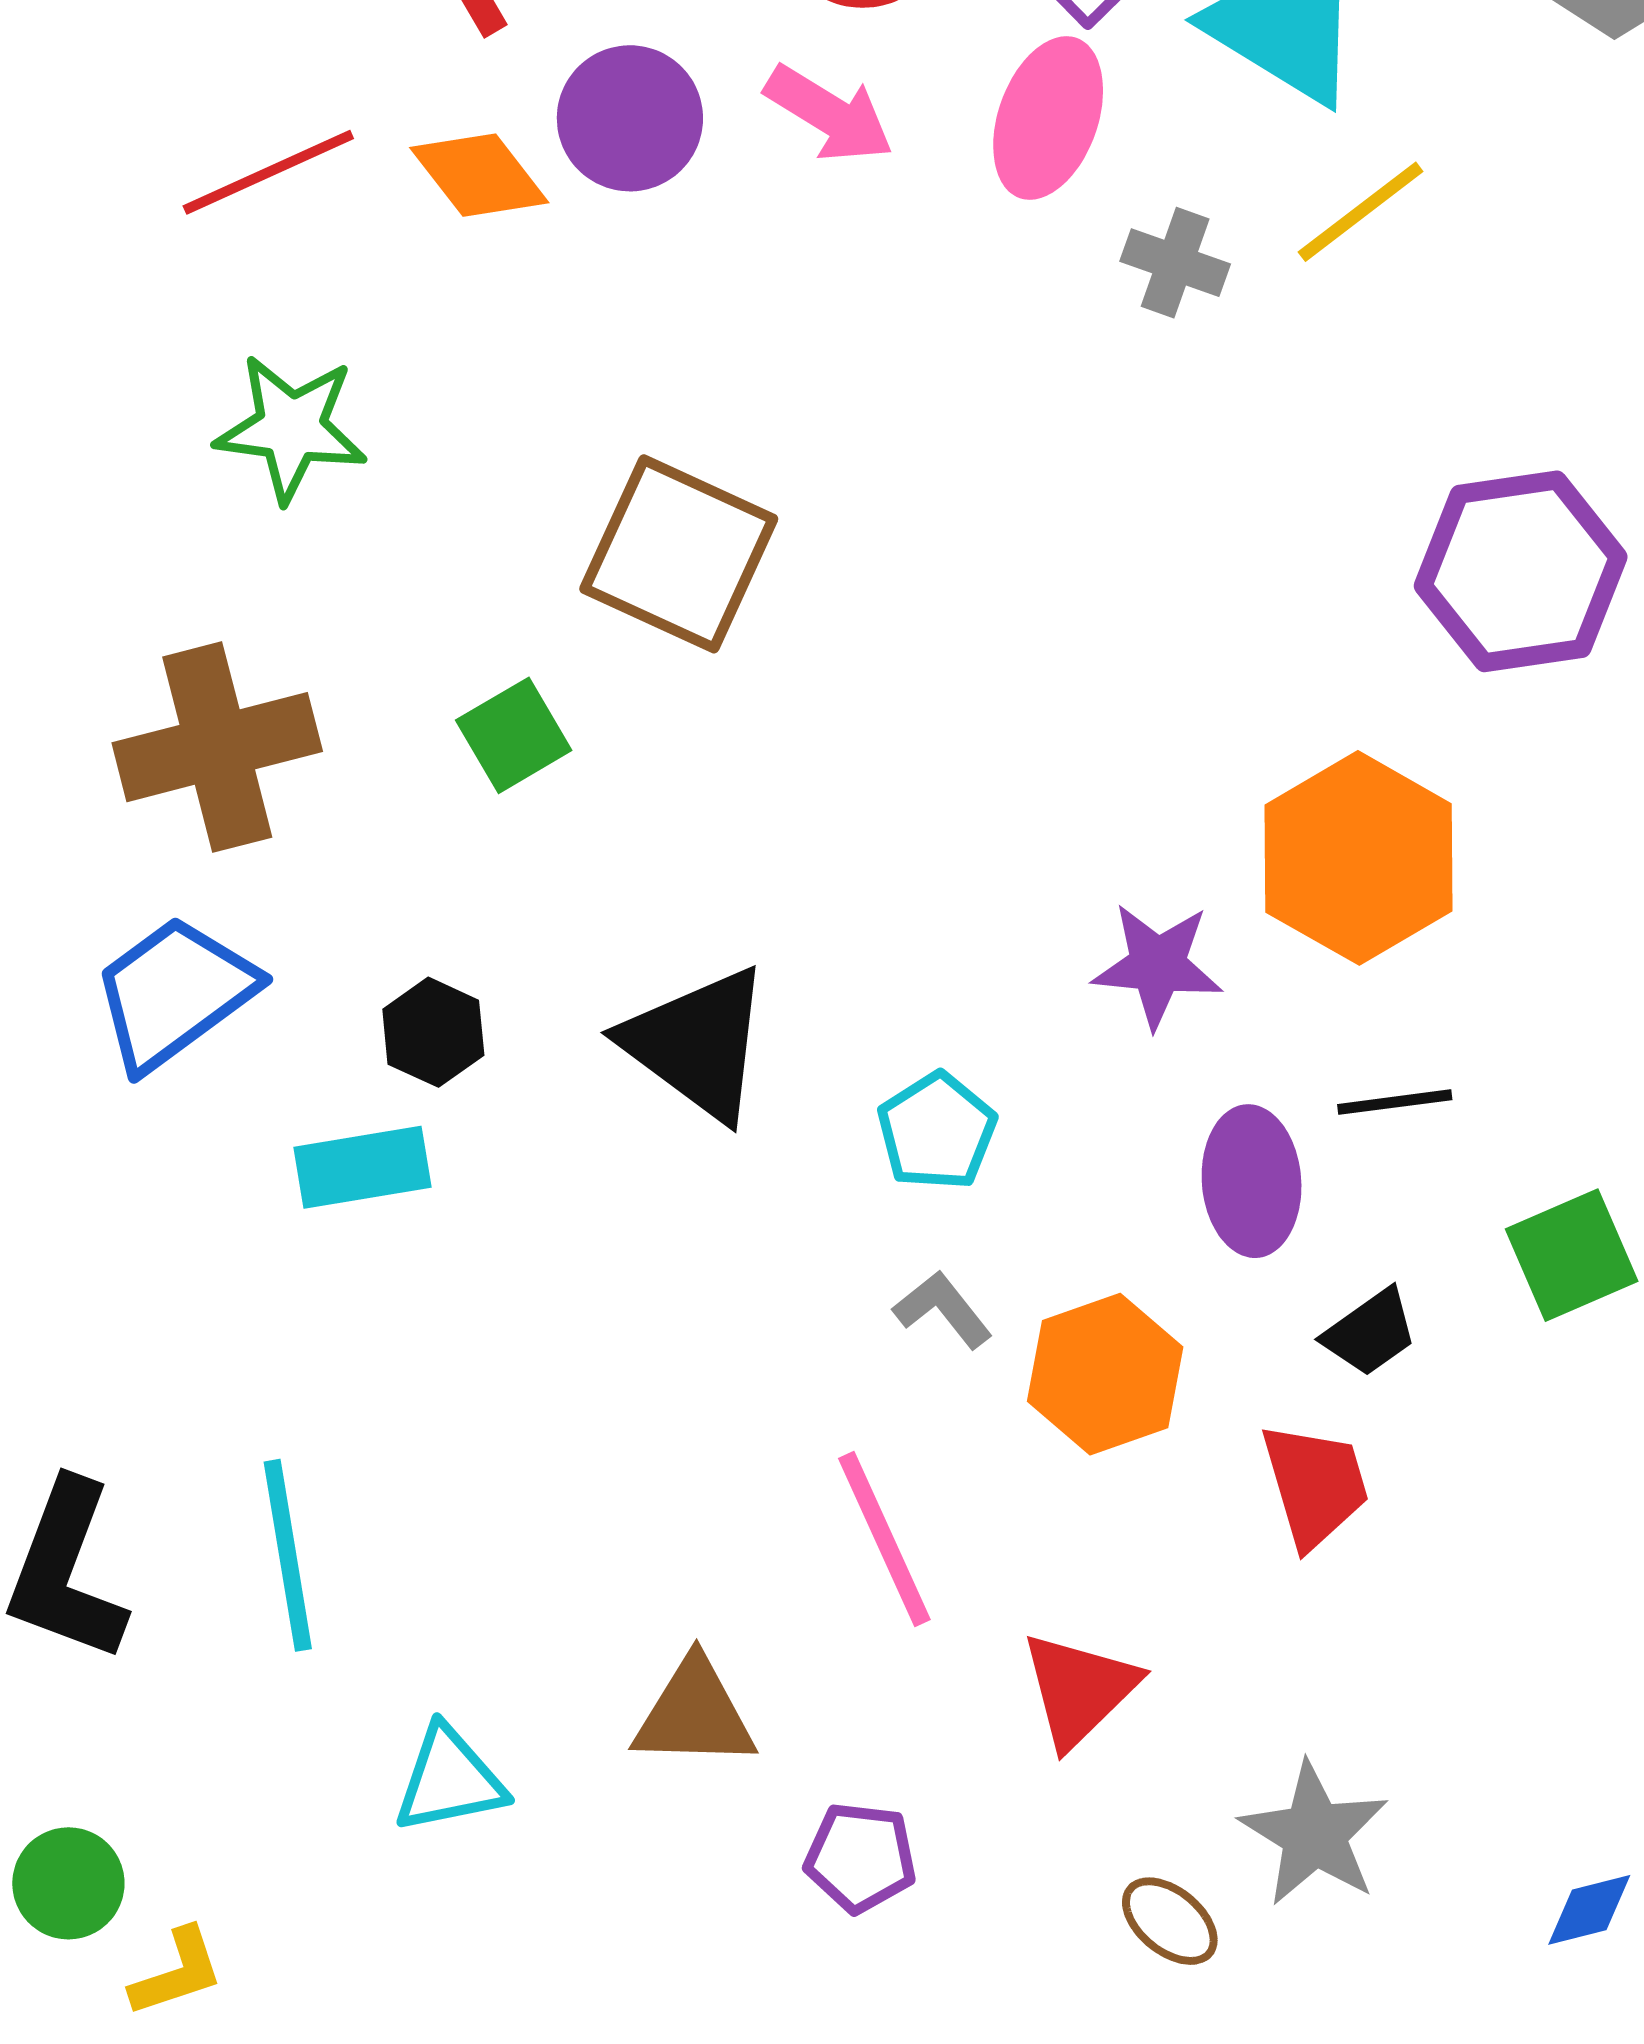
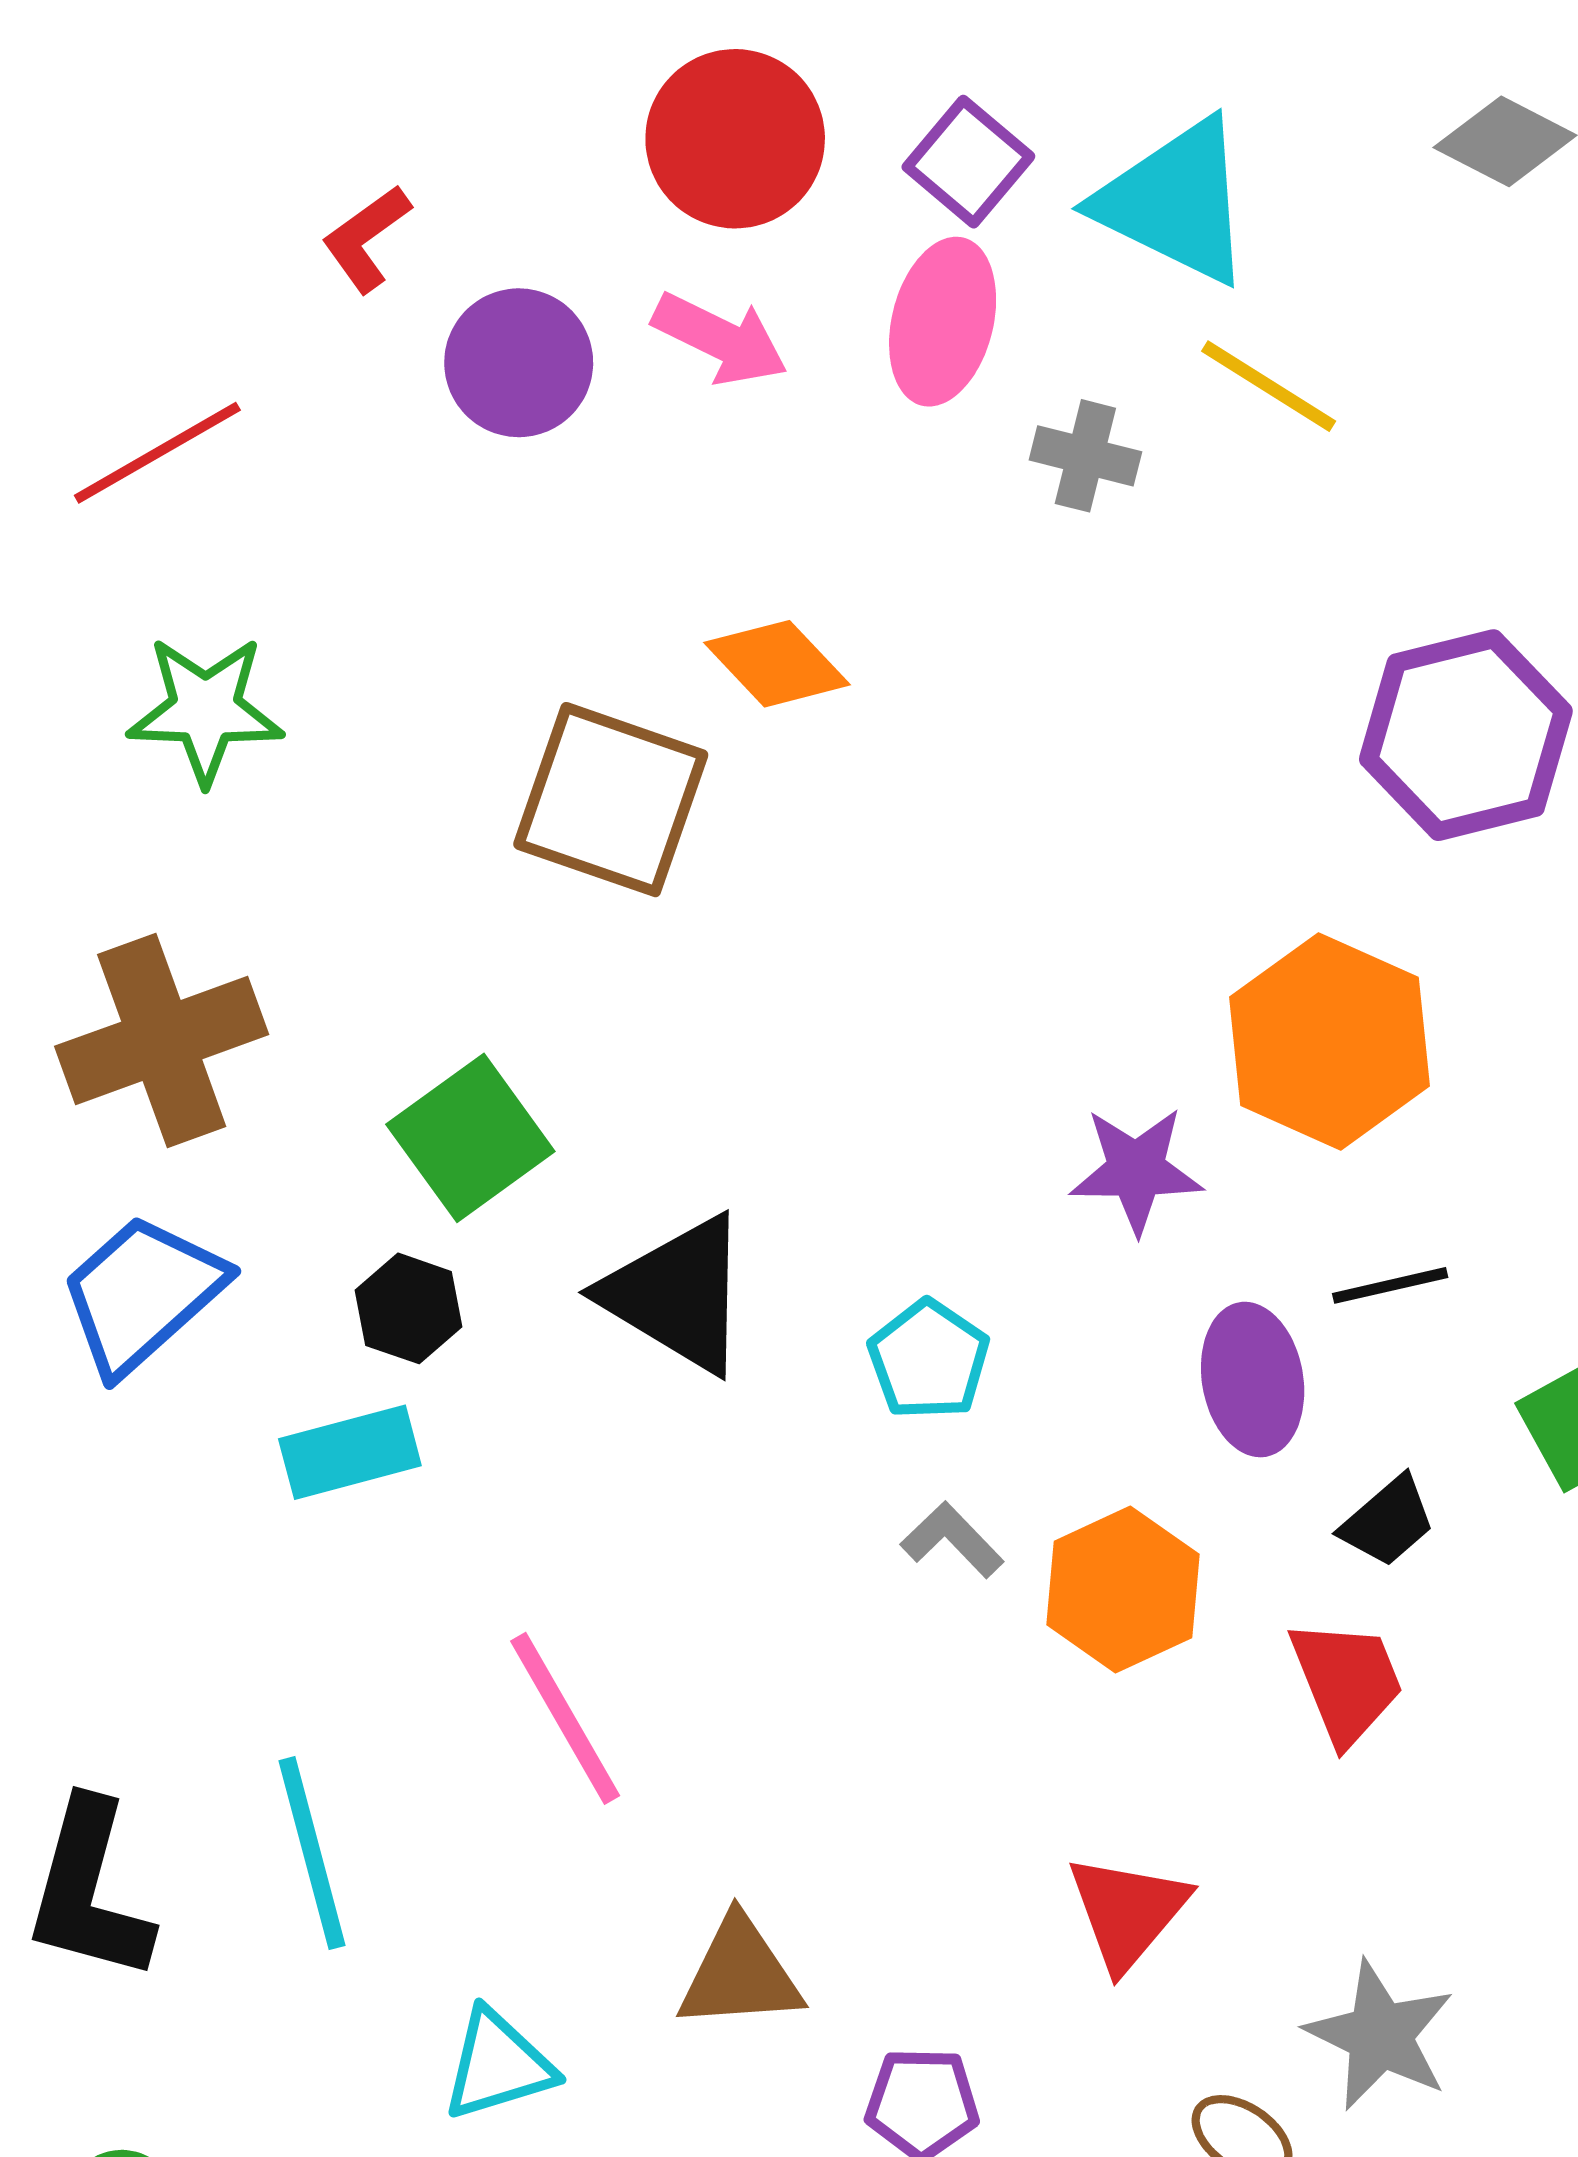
orange diamond: (479, 175) -> (777, 664), moved
yellow line: (1361, 212) -> (1269, 386), turned 75
green square: (514, 735) -> (470, 1138), moved, size x1.4
pink line: (884, 1539) -> (565, 1718), moved

